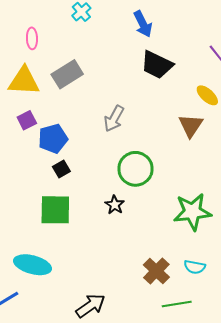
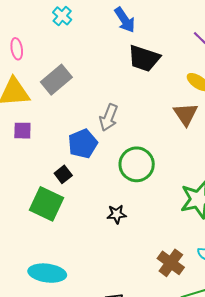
purple square: (27, 120) -> (22, 131), turned 36
blue pentagon: (53, 139) -> (83, 144), moved
black star: (115, 205) -> (117, 214), moved, turned -30
green square: (55, 210) -> (47, 204), moved, turned 32

